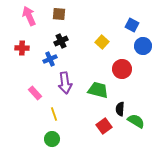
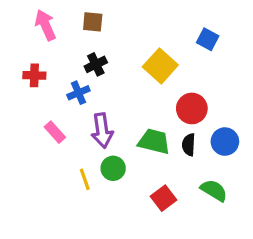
yellow square: (102, 42) -> (160, 66), size x1.5
blue circle: (143, 46) -> (225, 142), moved
pink rectangle: (35, 93) -> (55, 132), moved
black semicircle: (120, 109) -> (189, 145), moved
green circle: (52, 139) -> (113, 168), moved

